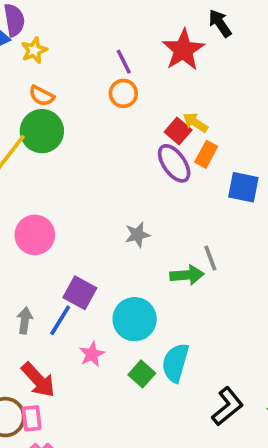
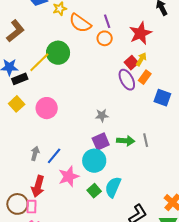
red star: (183, 50) -> (140, 33), moved
orange semicircle: (42, 96) -> (80, 23), moved, size x1.6
yellow arrow: (195, 123) -> (141, 59), turned 80
gray line: (210, 258) -> (146, 140), moved
purple square: (80, 293) -> (101, 141), moved, turned 30
pink star: (92, 354) -> (69, 176), size x1.5
red arrow: (38, 380) -> (38, 186), turned 50

